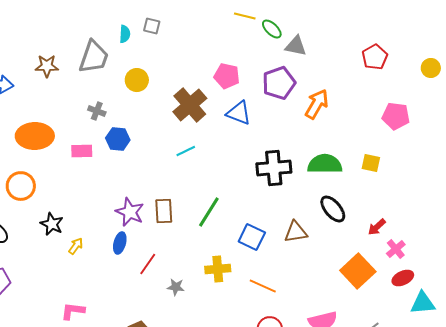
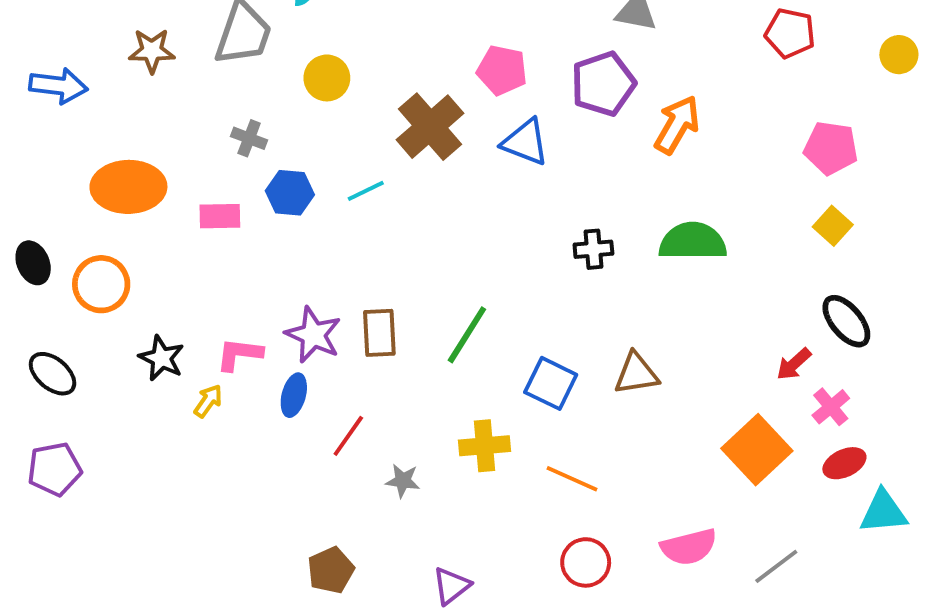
red pentagon: (375, 57) -> (790, 33), turned -30
cyan line: (186, 151) -> (366, 191), moved
yellow square: (371, 163) -> (833, 226), moved, turned 30
black cross: (274, 168) -> (593, 249), size x0.6
black ellipse: (333, 209) -> (846, 321), moved
pink L-shape: (73, 311) -> (239, 354), moved

